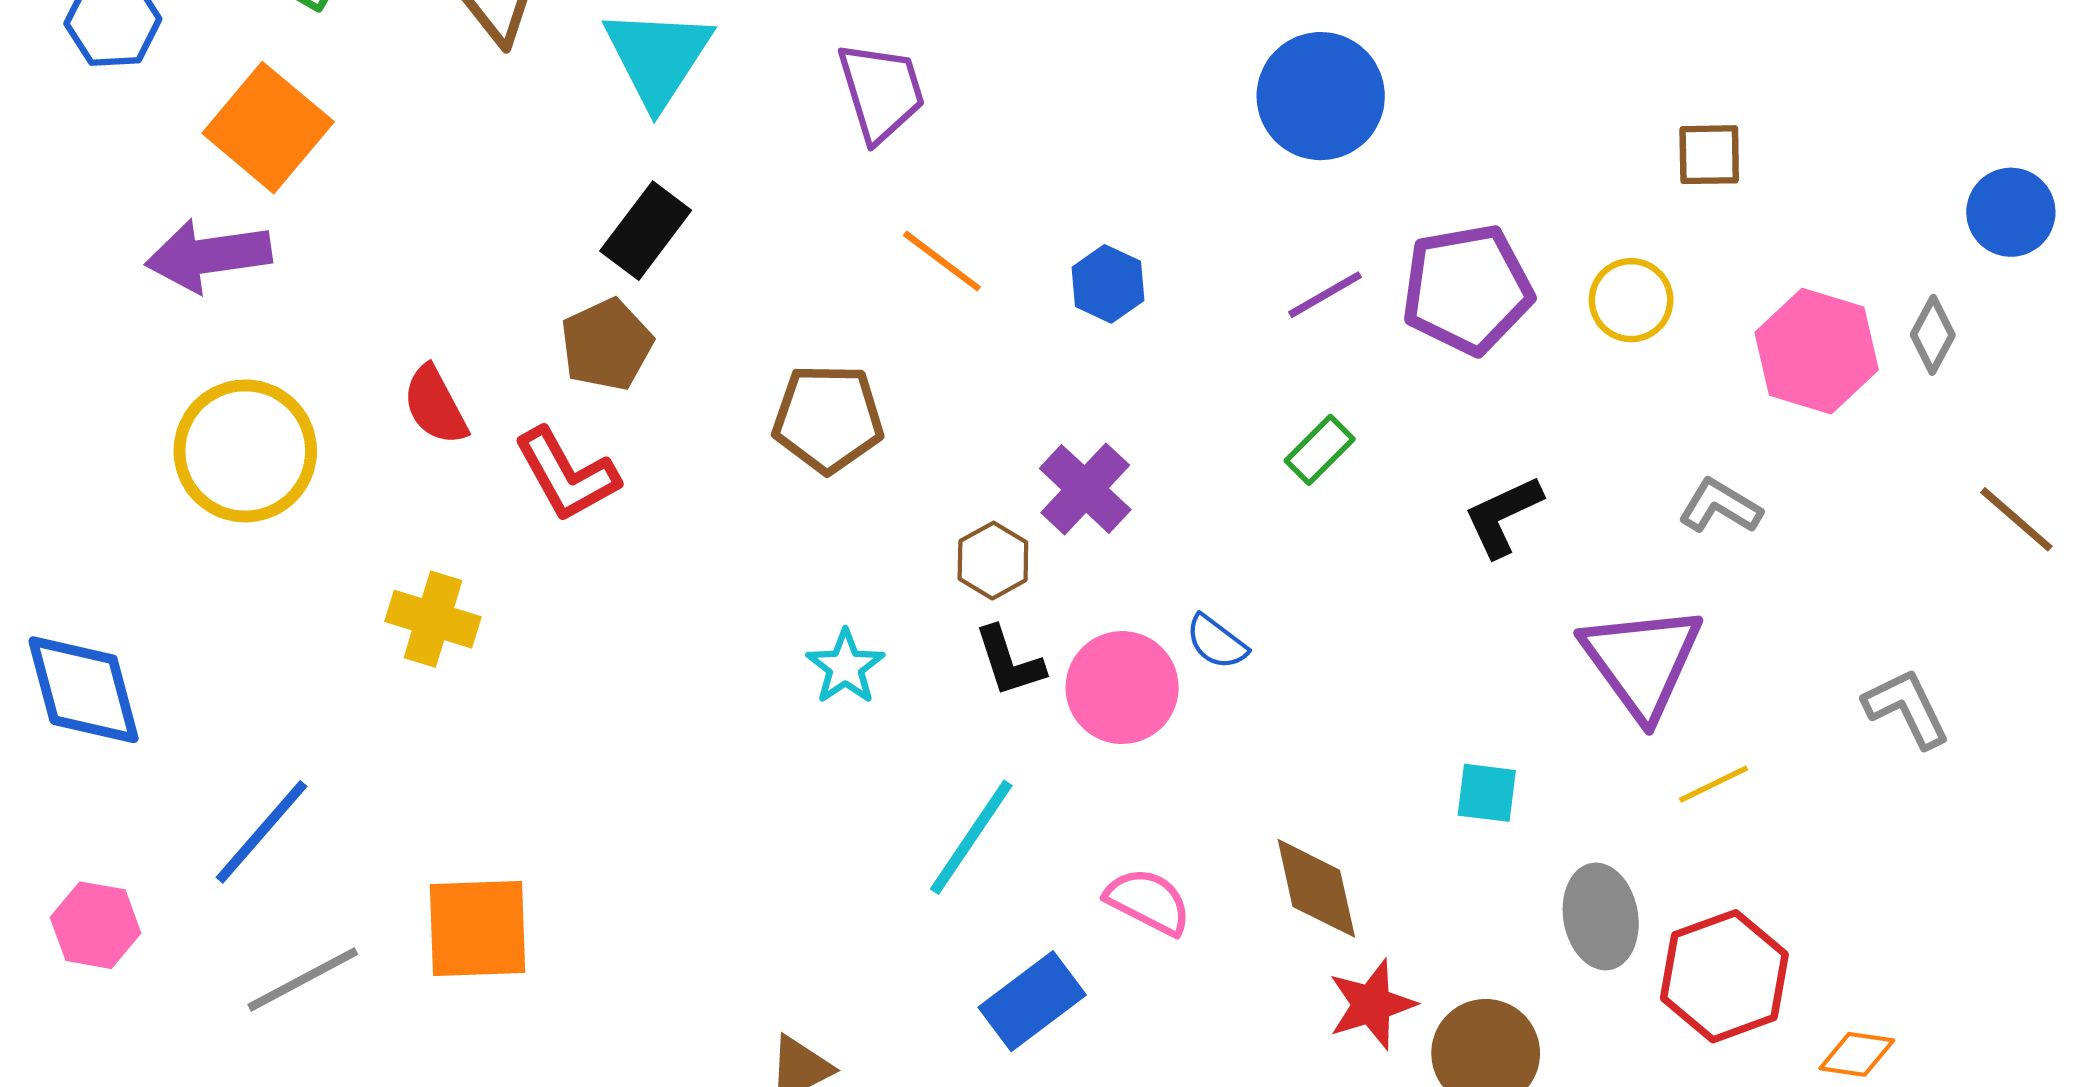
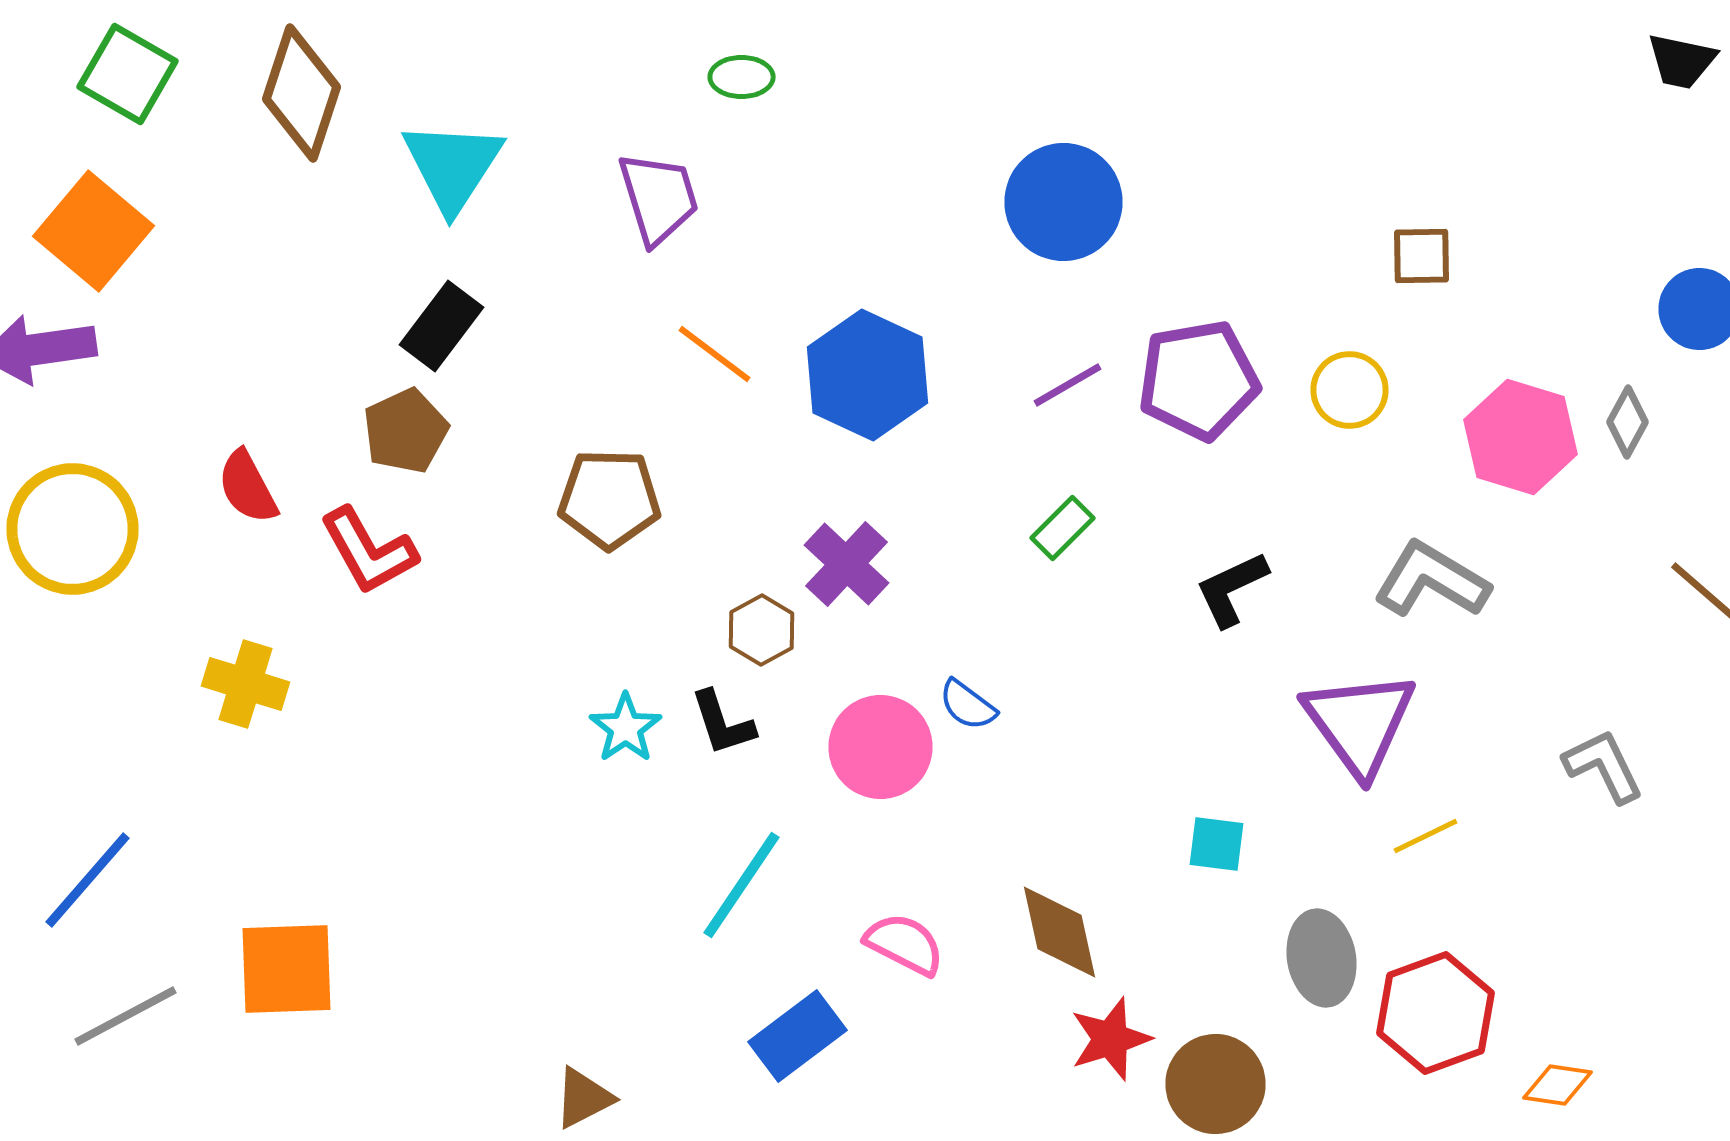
blue hexagon: (1108, 284) -> (868, 375), size x1.8
gray L-shape: (1720, 506) -> (1432, 580), size x1.5
black L-shape: (1009, 661) -> (722, 723), moved

